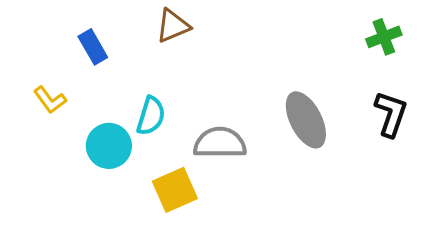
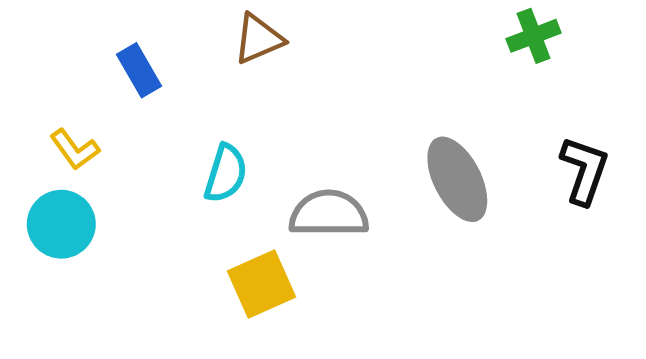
green cross: (384, 37) -> (534, 36), moved
cyan circle: (109, 146) -> (61, 224), moved

